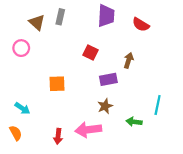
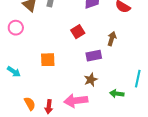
red square: (91, 53) -> (78, 32), turned 32
cyan arrow: (22, 108) -> (14, 72), moved
orange semicircle: (16, 133) -> (30, 104), moved

